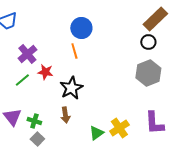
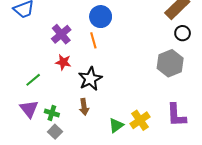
black circle: (148, 42) -> (183, 33), moved
purple cross: (27, 54) -> (61, 34), moved
green line: (22, 80) -> (33, 80), moved

